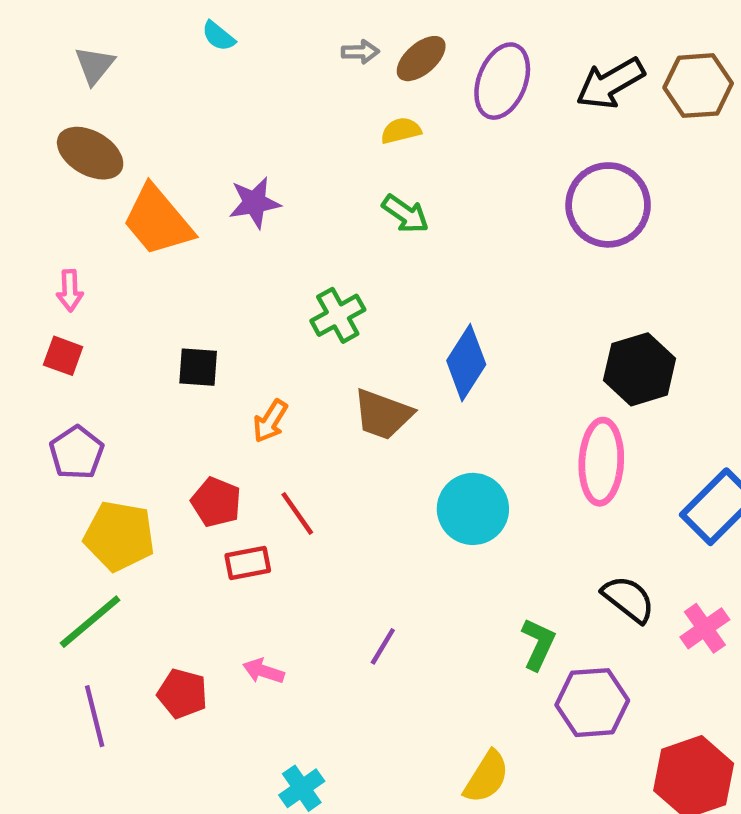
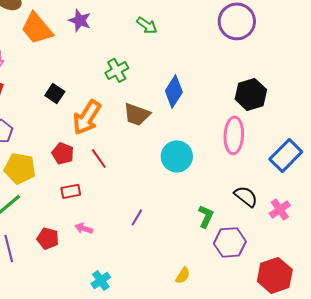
purple star: (254, 203) -> (80, 20), turned 30
black square: (198, 367) -> (55, 93), turned 30
orange arrow: (270, 421) -> (87, 117), size x1.8
red rectangle: (248, 563) -> (71, 191), moved
yellow semicircle: (486, 777) -> (183, 275), size x0.7

